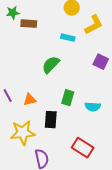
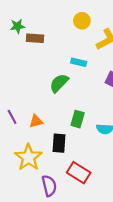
cyan rectangle: (68, 38) -> (79, 62), moved
yellow star: (23, 133) -> (28, 157), turned -30
red rectangle: (83, 148) -> (79, 173), moved

